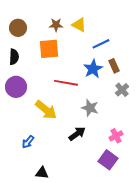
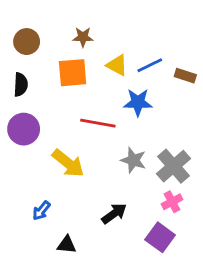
yellow triangle: (79, 25) -> (117, 65), moved
brown rectangle: (114, 66) -> (185, 76), moved, turned -48
blue star: (93, 69) -> (138, 102), turned 30
gray cross: (122, 90) -> (173, 166), moved, size x1.6
black arrow: (77, 134) -> (114, 214), moved
black triangle: (42, 173) -> (67, 245), moved

